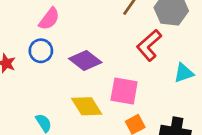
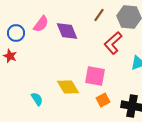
blue circle: (41, 51) -> (16, 33), moved
purple diamond: (85, 60) -> (67, 31), moved, turned 30

